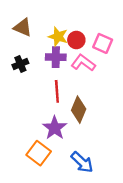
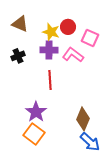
red circle: (76, 40) -> (68, 27), moved
brown diamond: (79, 110) -> (83, 119), moved
purple star: (55, 128) -> (36, 112), moved
blue arrow: (82, 162) -> (90, 142), moved

